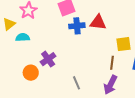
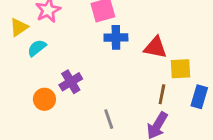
red triangle: (98, 22) -> (155, 47), moved
cyan semicircle: (23, 37) -> (37, 48), turned -40

